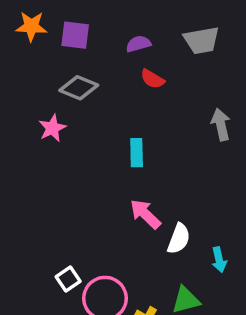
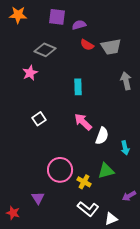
purple square: (75, 35) -> (57, 17), moved
gray trapezoid: (202, 40) -> (111, 47), moved
gray arrow: (221, 125) -> (126, 81), moved
white square: (68, 279) -> (39, 119), moved

